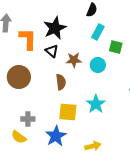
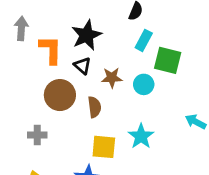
green square: (116, 47) -> (168, 60), size x1.5
brown circle: (19, 77) -> (60, 95), moved
gray cross: (28, 119) -> (37, 135), moved

